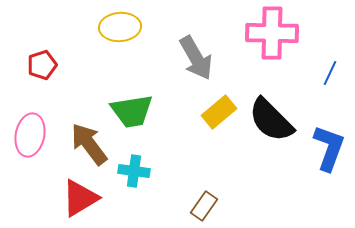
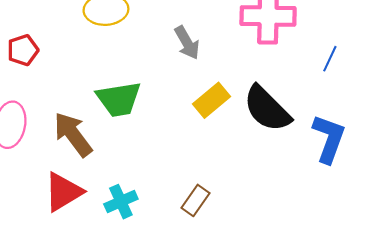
gray arrow: (196, 58) -> (187, 43), size x0.7
cyan cross: (134, 171) -> (121, 202), moved, turned -32

